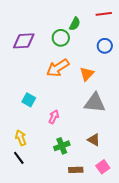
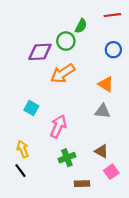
purple diamond: (24, 41) -> (40, 52), moved
orange triangle: (87, 74) -> (106, 84), moved, turned -42
gray triangle: (95, 103) -> (103, 111), size x0.7
pink arrow: (54, 117) -> (58, 126), size x1.5
pink square: (103, 167) -> (111, 172), moved

